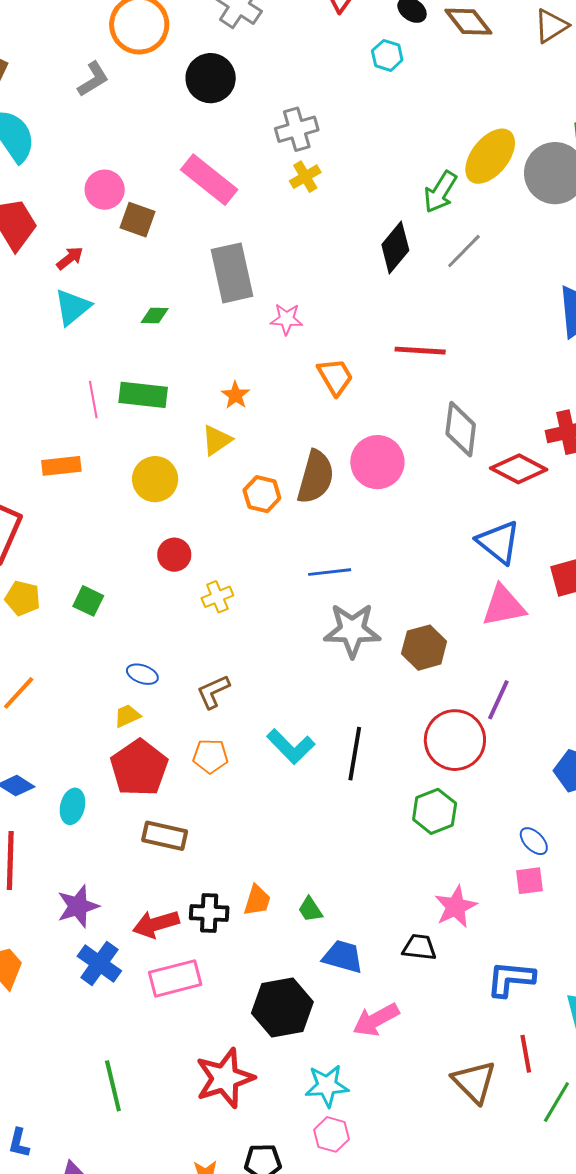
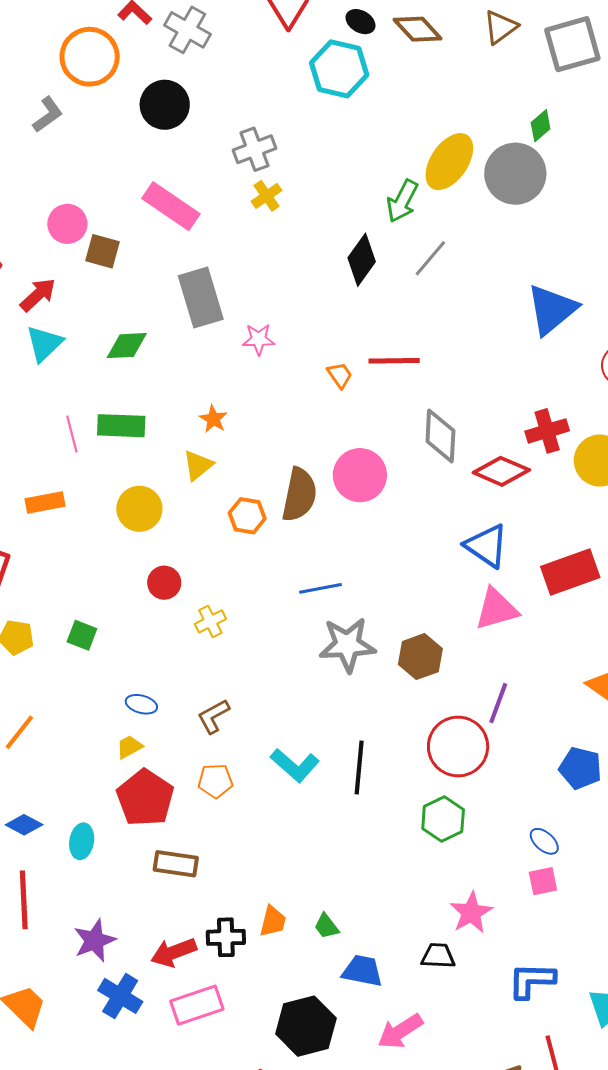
cyan hexagon: (387, 55) -> (339, 69), size x1.8
red arrow: (70, 258) -> (38, 295), size x1.4
green diamond: (155, 315) -> (127, 346), size x1.5
orange trapezoid: (335, 377) -> (340, 375), moved, size x0.7

